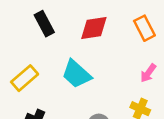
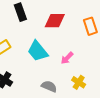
pink arrow: (148, 73) -> (67, 58), moved

